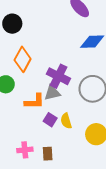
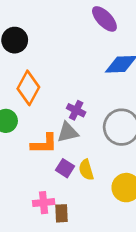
purple cross: (58, 76) -> (76, 110), size x0.6
pink cross: (25, 150) -> (44, 203), moved

